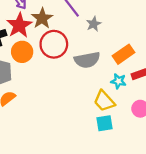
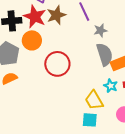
red star: (19, 25) -> (35, 17), turned -30
red circle: (54, 44) -> (57, 64), moved
gray semicircle: (87, 60) -> (105, 54), moved, turned -110

